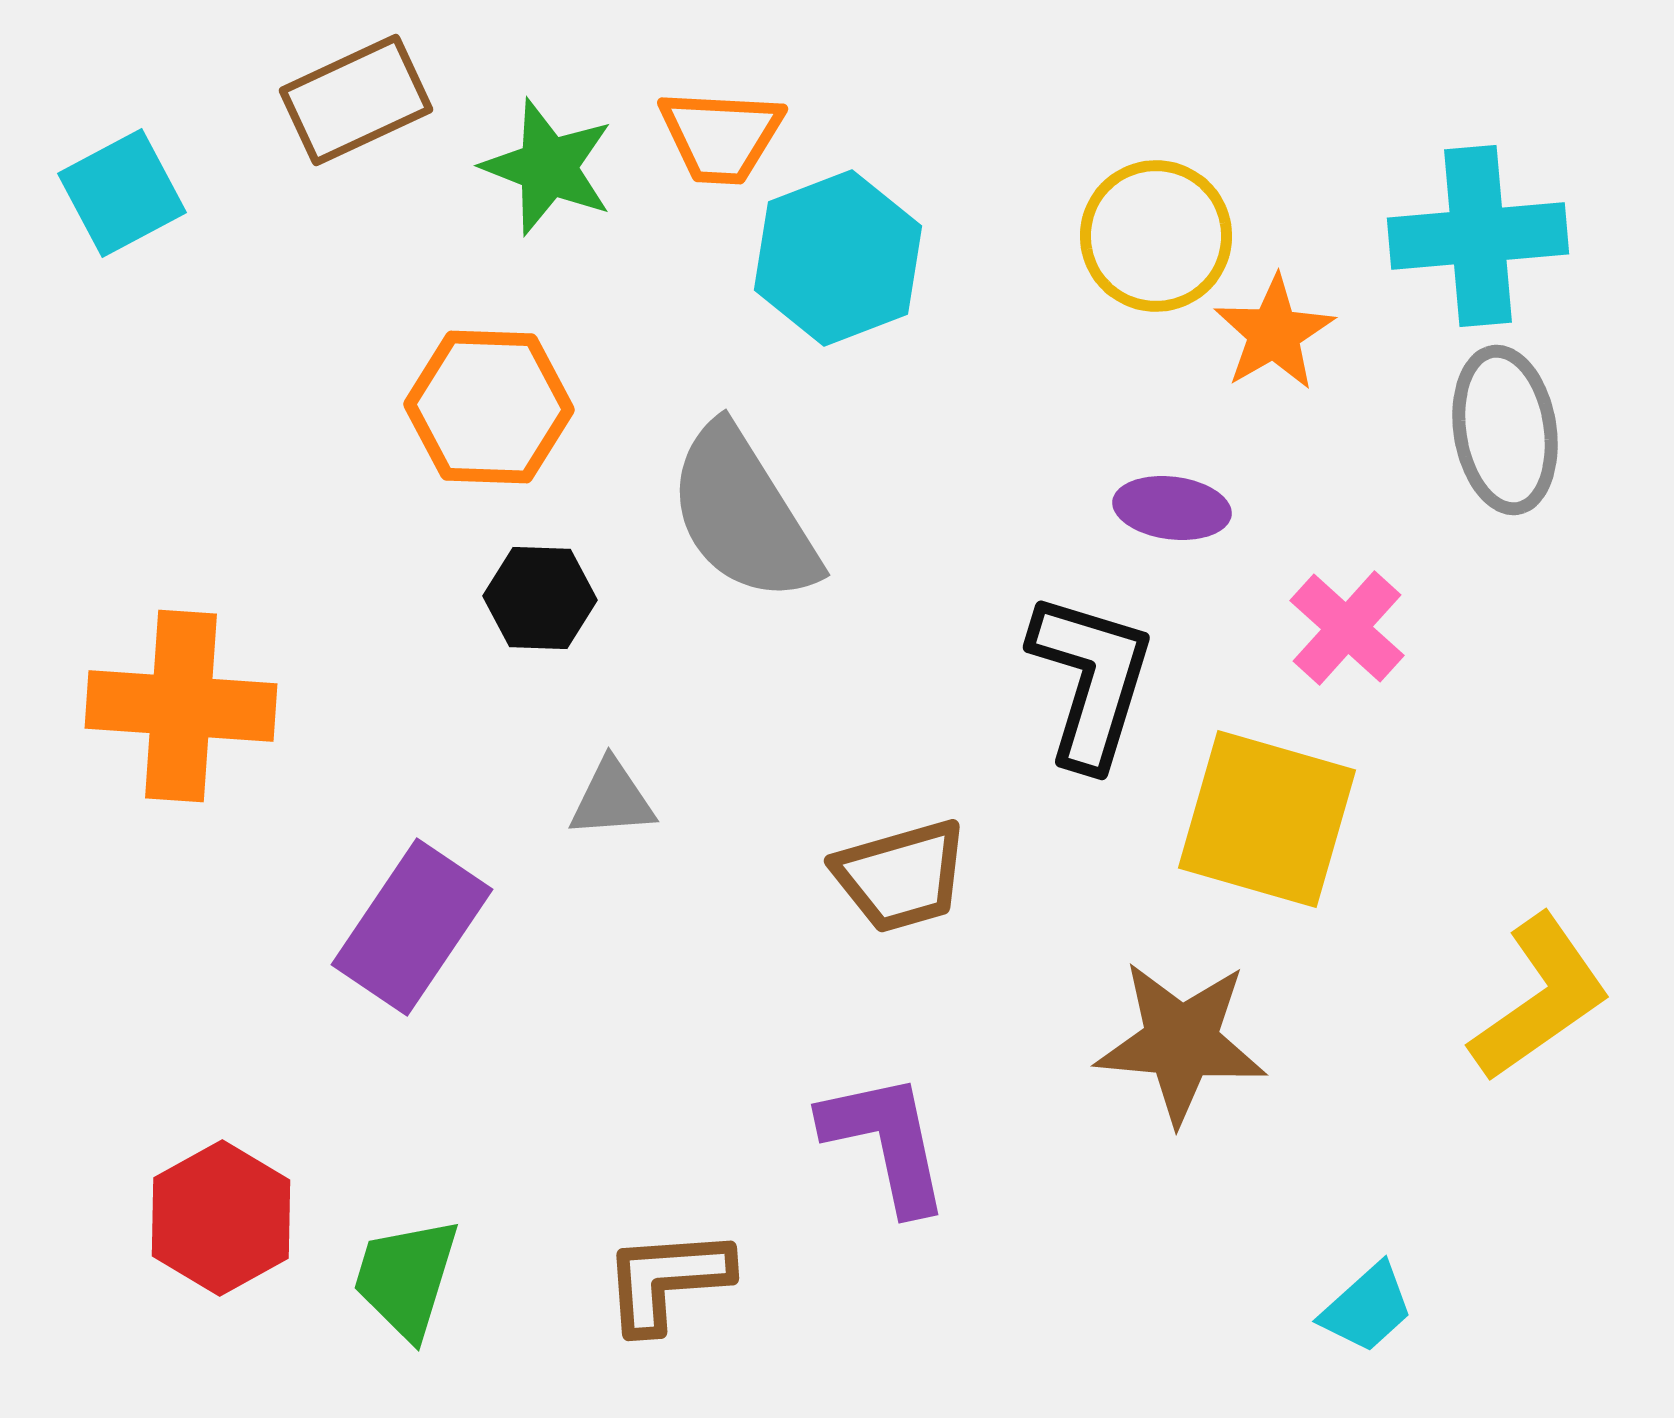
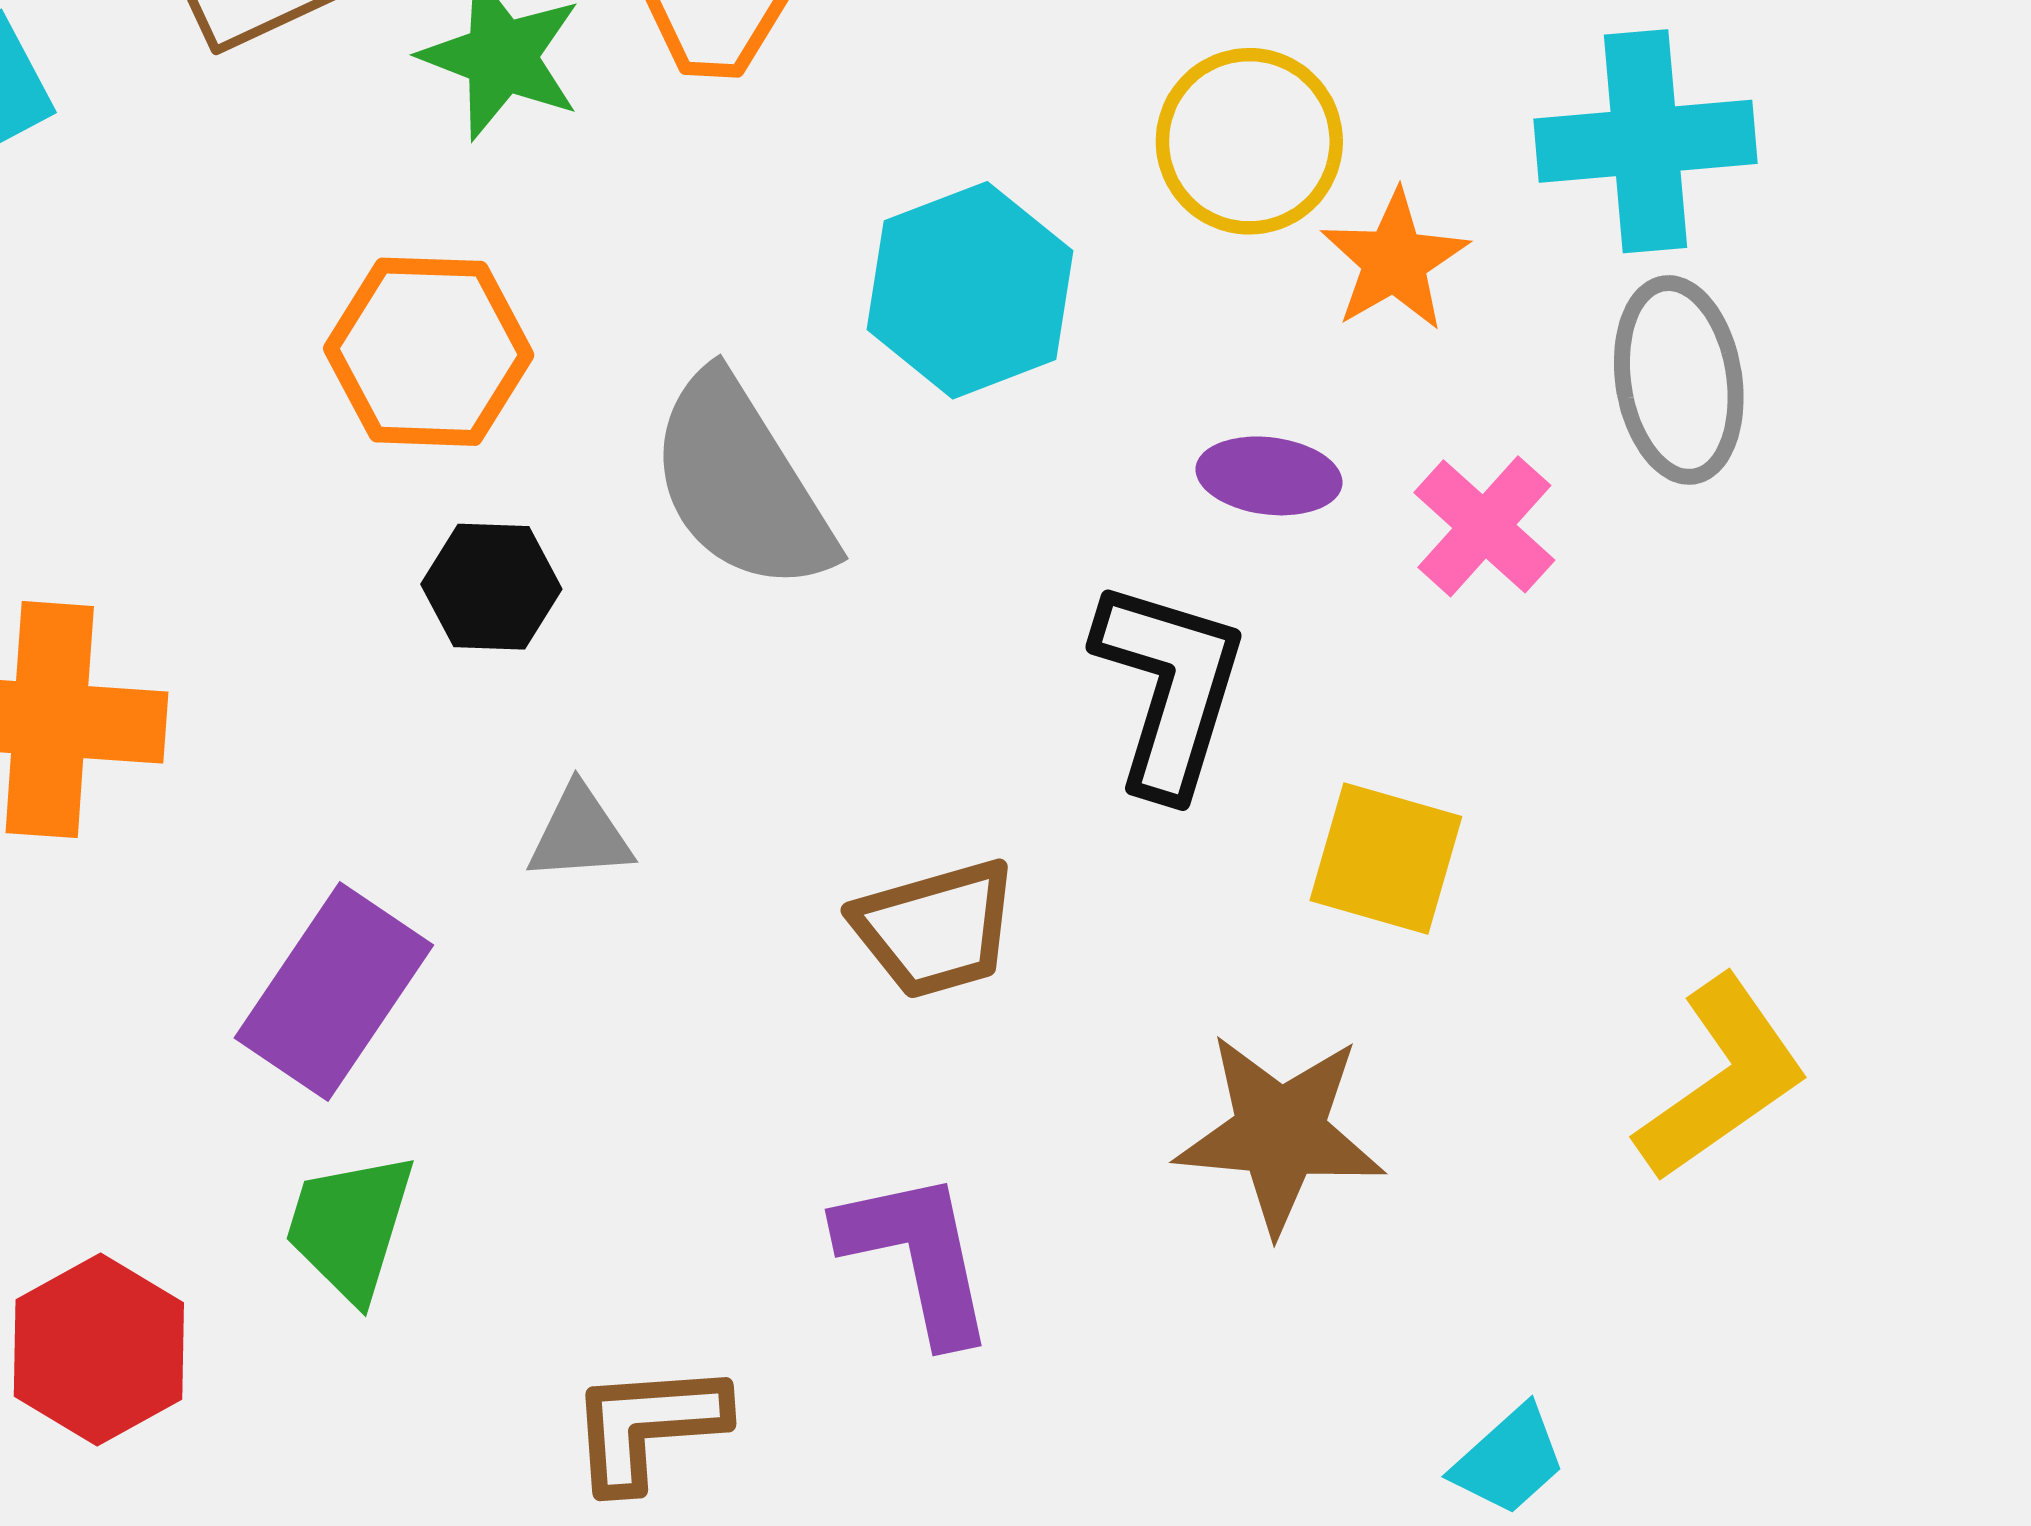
cyan hexagon: (838, 258) -> (970, 290), moved
pink cross: (1347, 628) -> (1484, 526), moved
yellow square: (1267, 819) -> (1386, 859), size x0.7
green trapezoid: (406, 1278) -> (350, 1226), moved

